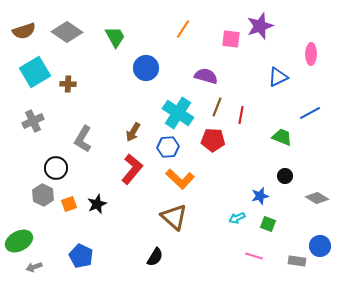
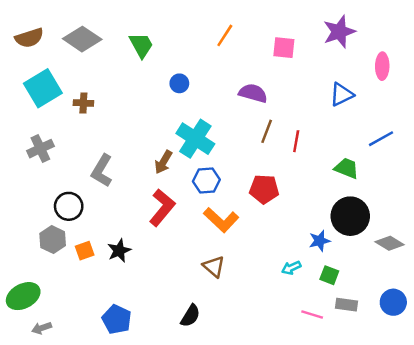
purple star: (260, 26) -> (339, 32), moved
blue circle: (146, 68) -> (179, 83), size x0.6
cyan cross: (178, 113) -> (195, 139), moved
red pentagon: (213, 140) -> (264, 189), moved
black circle: (285, 176) -> (350, 216), size x2.0
brown triangle: (174, 217) -> (214, 267), size x0.7
blue pentagon: (81, 256) -> (117, 319), moved
gray rectangle: (297, 261) -> (347, 305), moved

